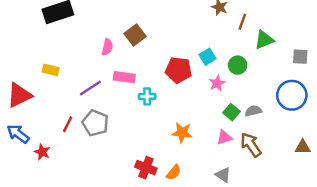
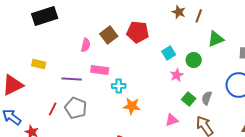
brown line: (242, 22) -> (199, 16), moved
red pentagon: (178, 70) -> (138, 32), moved
purple line: (90, 88) -> (72, 79), turned 36
gray semicircle: (253, 111) -> (207, 98), turned -56
orange star: (182, 133) -> (132, 106), moved
pink triangle: (224, 137) -> (172, 120), moved

